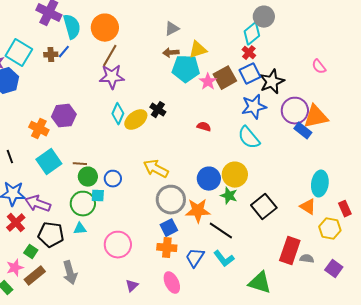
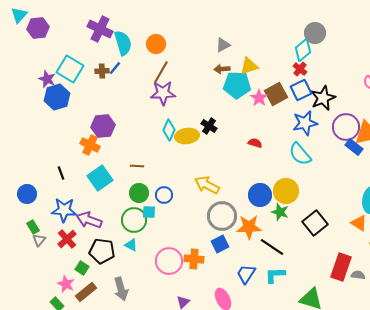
orange circle: (105, 28) -> (156, 44), size x0.7
purple hexagon: (64, 116) -> (103, 126), moved
yellow ellipse: (136, 120) -> (187, 136), turned 30
brown line: (80, 164) -> (137, 166), moved
cyan triangle: (80, 229) -> (131, 245), turned 32
orange cross: (167, 248) -> (194, 259), moved
cyan L-shape: (224, 259) -> (275, 275), turned 125
pink star: (15, 268) -> (66, 284), turned -30

